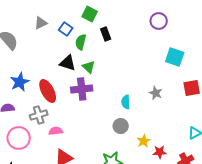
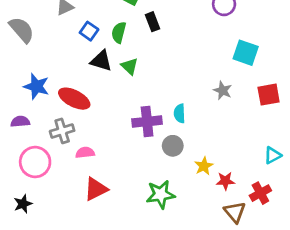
blue square: (66, 29) -> (89, 31), moved
blue star: (20, 82) -> (36, 86), turned -30
purple cross: (82, 89) -> (147, 122), moved
red ellipse: (48, 91) -> (74, 99), turned -35
gray star: (156, 93) -> (223, 90), moved

